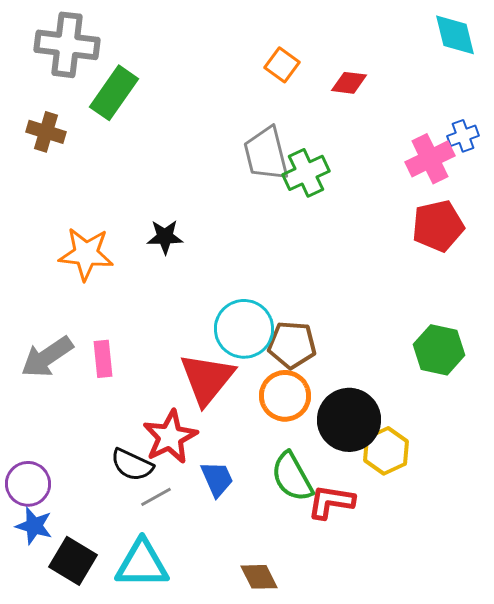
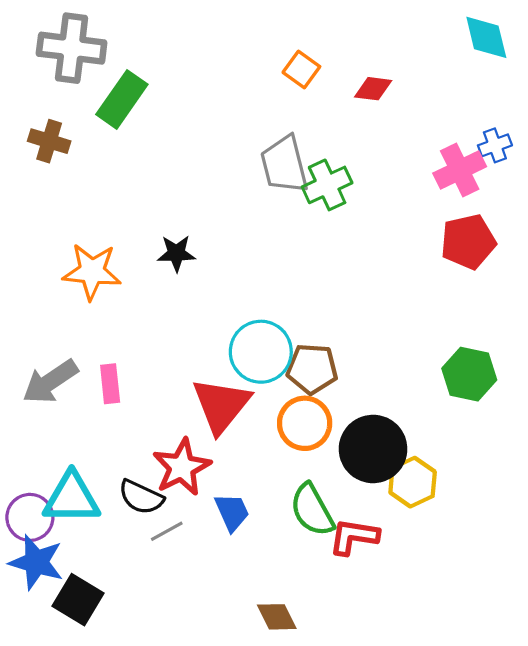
blue star: (34, 526) -> (36, 562), size x1.4
cyan triangle: (142, 564) -> (72, 498), moved

